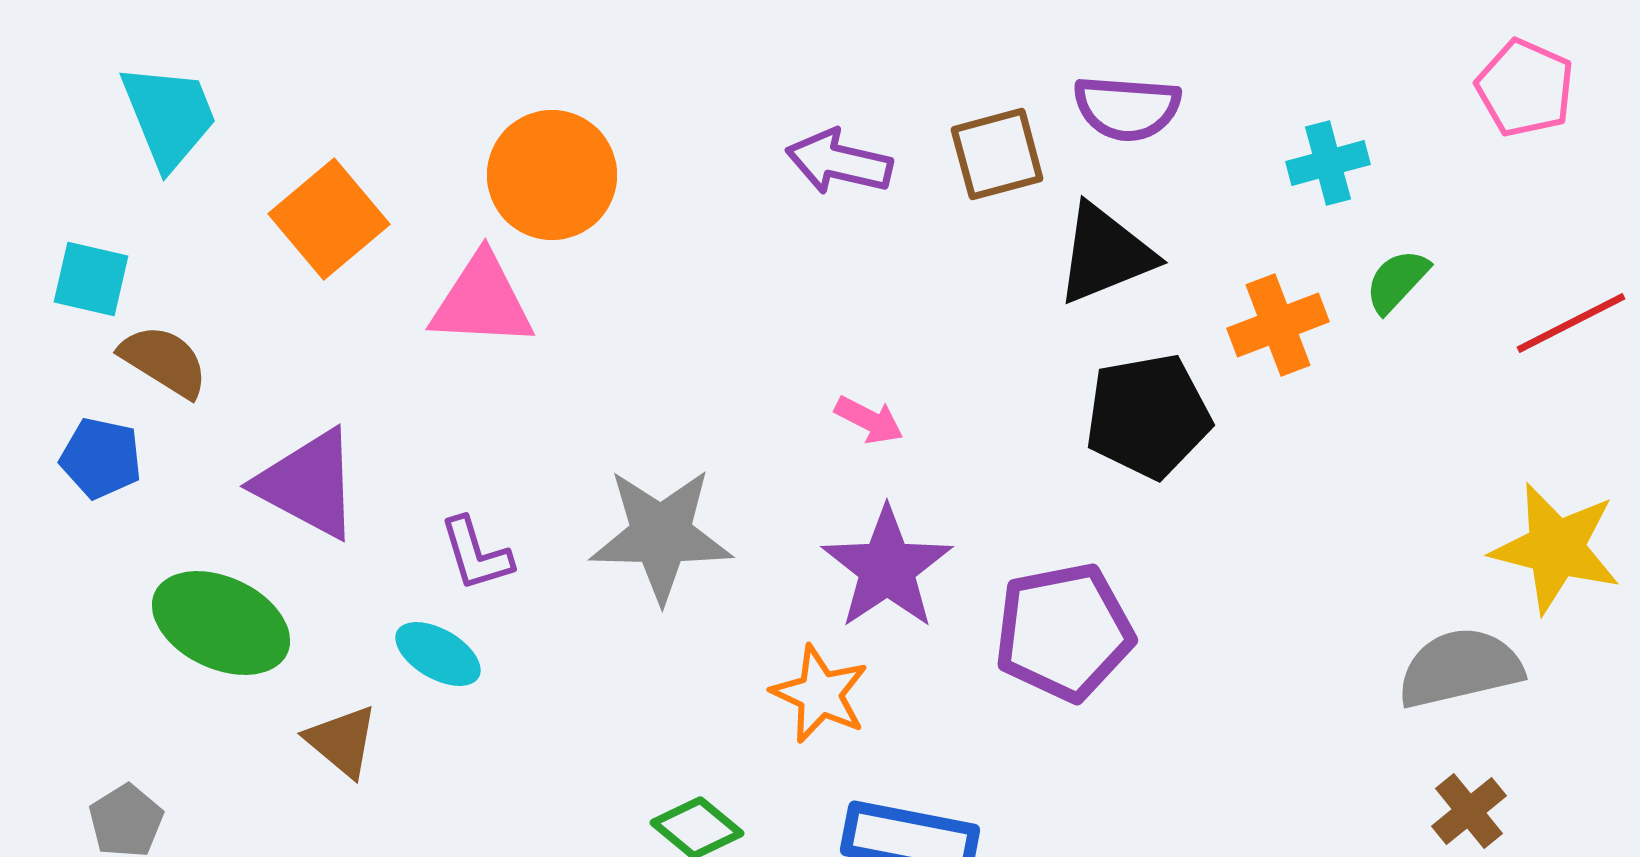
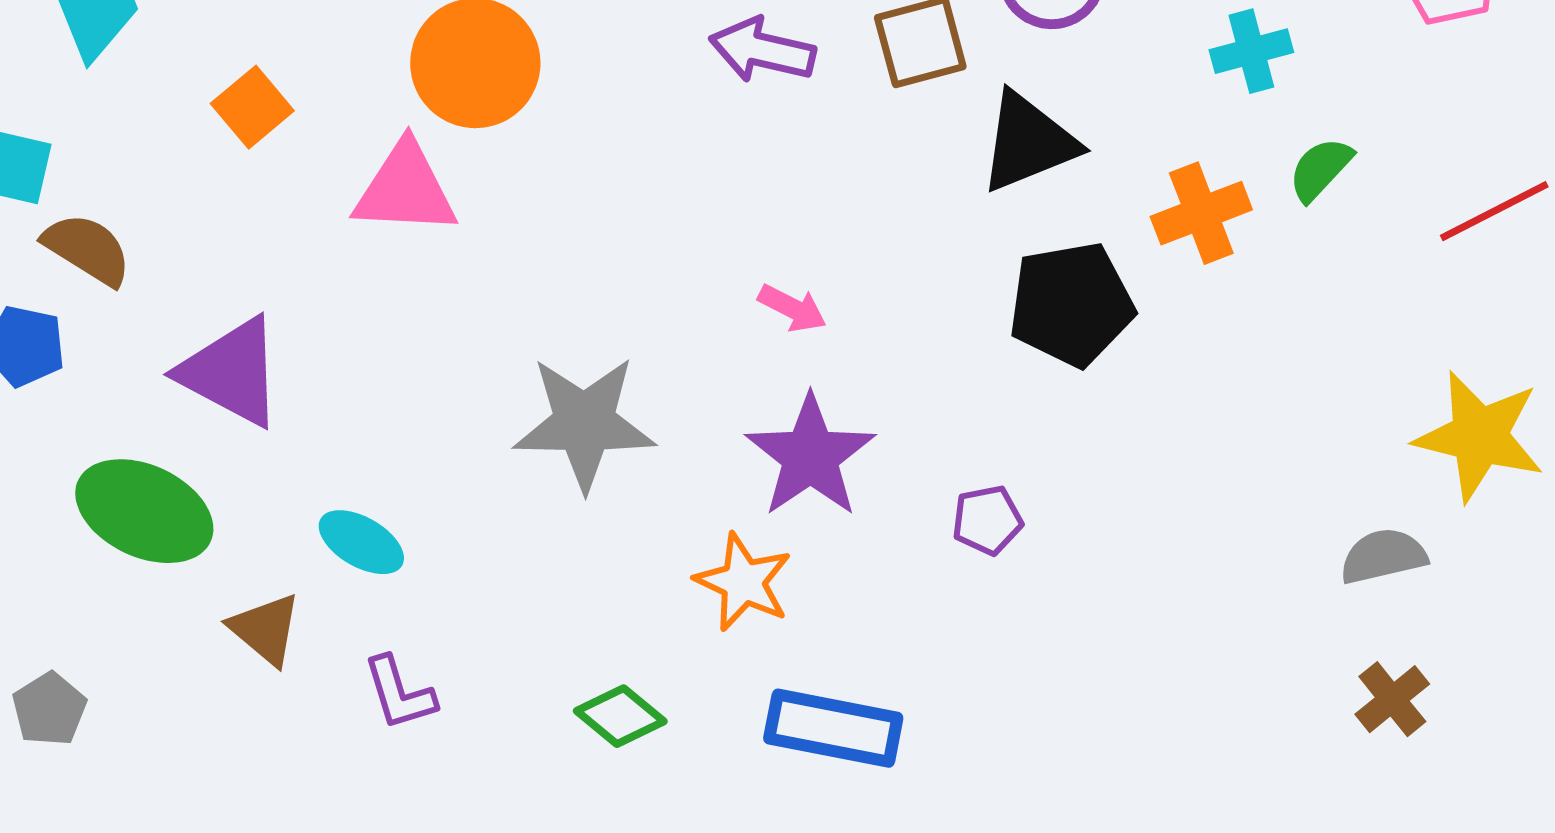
orange square: (329, 219) -> (252, 107), size x0.7
purple L-shape: (476, 554) -> (399, 693), moved
purple pentagon: (1064, 632) -> (987, 520), size x0.5
gray semicircle: (1460, 668) -> (1383, 556), size x0.7

